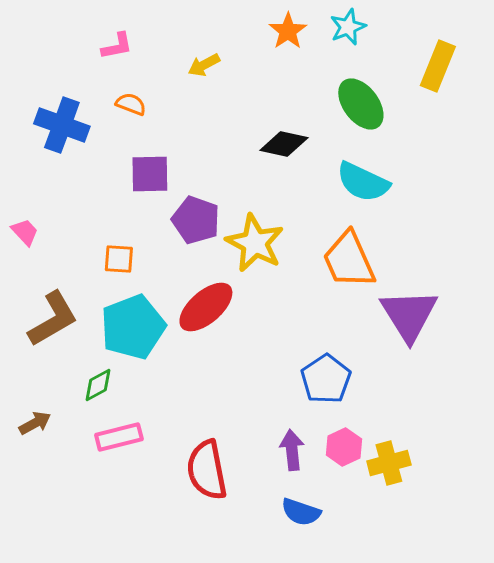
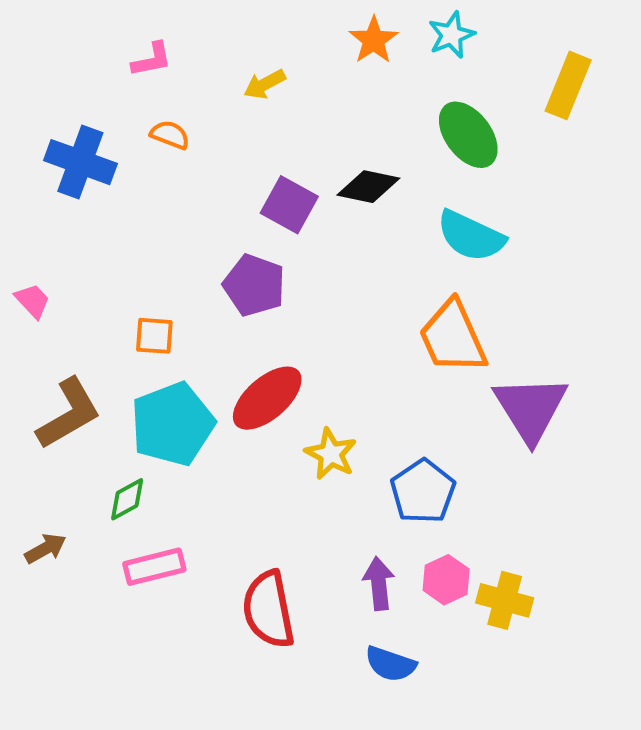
purple square: (150, 174) -> (289, 205), moved, turned 30
yellow star: (255, 243) -> (331, 454), moved, size x0.7
yellow cross: (389, 463) -> (505, 600), turned 30

